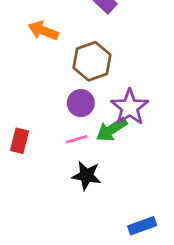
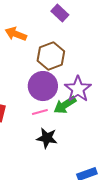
purple circle: (81, 103) -> (43, 86), size x1.5

